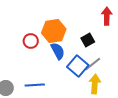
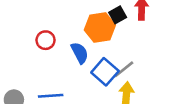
orange hexagon: (54, 31) -> (100, 28), moved
black square: (88, 40) -> (118, 15), moved

